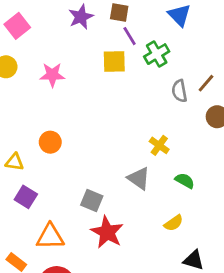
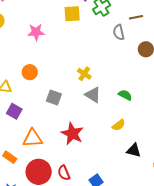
pink star: (52, 75) -> (36, 32), moved
brown line: (206, 83) -> (136, 17), moved, turned 40
yellow cross: (159, 145) -> (84, 74), moved
gray square: (92, 201) -> (54, 97), moved

